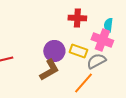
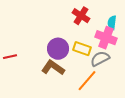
red cross: (77, 18) -> (81, 16), turned 30
brown L-shape: (49, 70) -> (53, 68), turned -115

